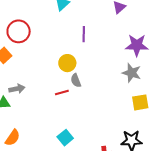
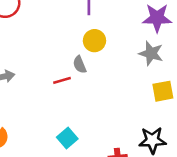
yellow circle: (67, 63) -> (94, 41), moved

